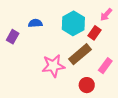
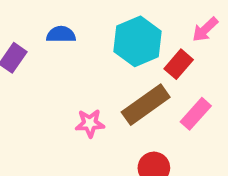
pink star: (53, 66) -> (90, 123), size x0.6
pink rectangle: (105, 66) -> (196, 114), moved

